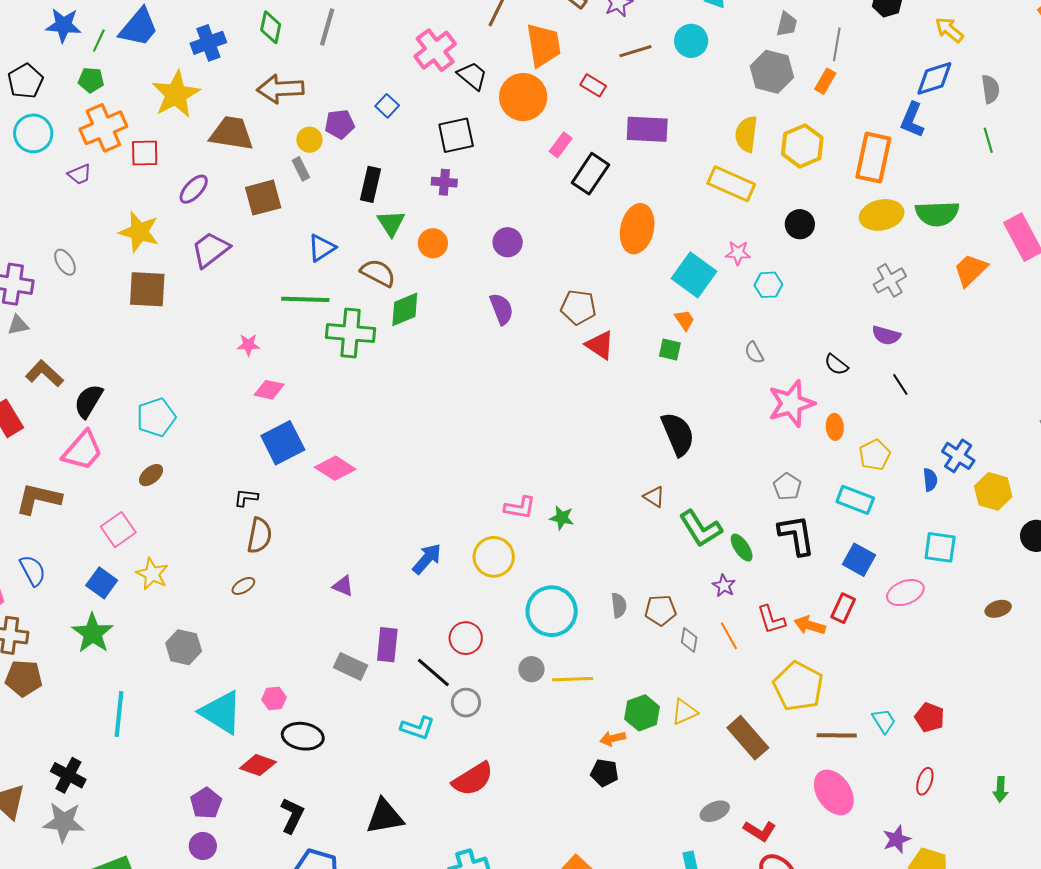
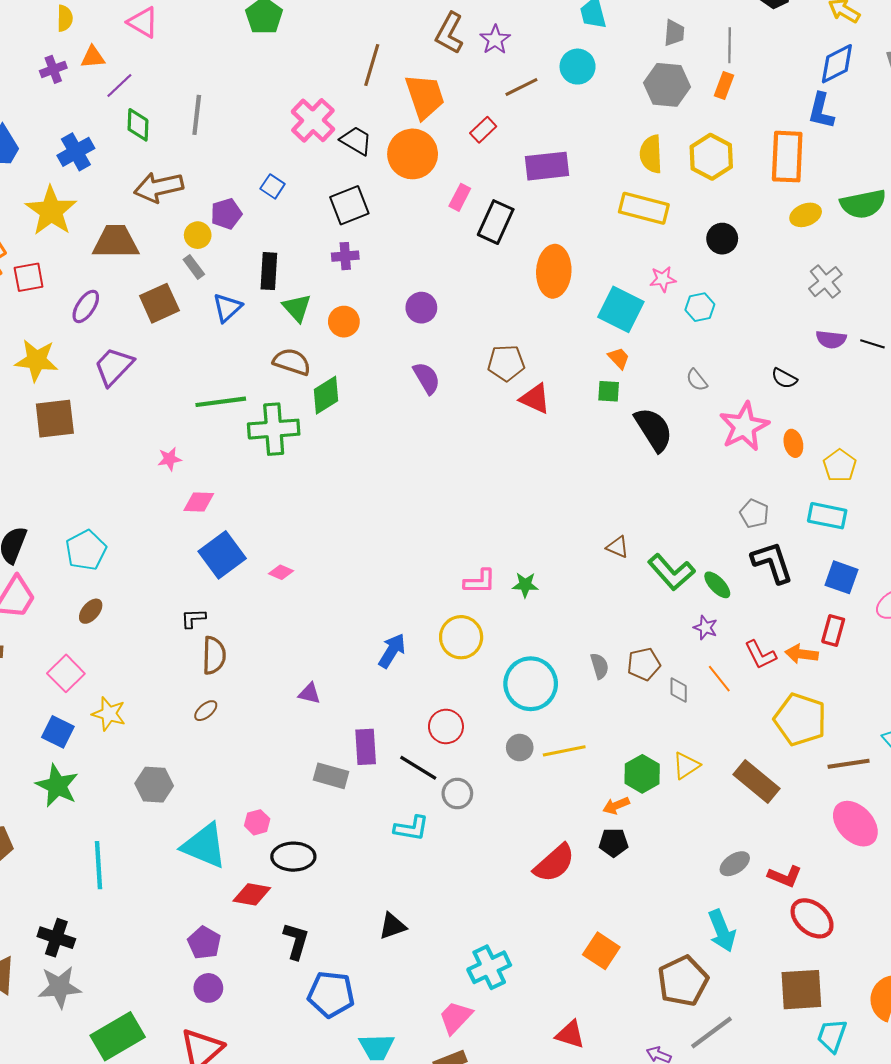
red rectangle: (593, 85) -> (483, 130), turned -65
yellow ellipse: (882, 215) -> (806, 215), size x0.7
blue triangle: (322, 248) -> (227, 308), moved
black line: (900, 384) -> (872, 344), moved, turned -30
black semicircle: (678, 434) -> (654, 429), moved
pink diamond: (335, 468) -> (281, 572), size x0.6
red semicircle: (473, 779) -> (554, 863), moved
black triangle: (385, 817) -> (392, 926), size x0.7

